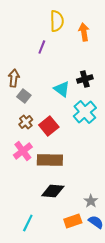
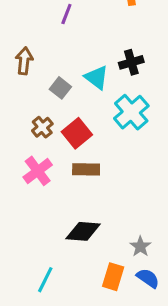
gray square: (24, 96) -> (60, 88), moved
brown rectangle: (50, 160) -> (86, 169), moved, size x0.7
orange rectangle: (73, 221) -> (113, 277), turned -54

